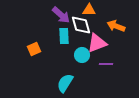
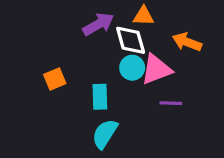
purple arrow: (61, 15) -> (98, 24), turned -72
cyan rectangle: (64, 36) -> (100, 97), moved
cyan circle: (82, 55) -> (132, 68), moved

